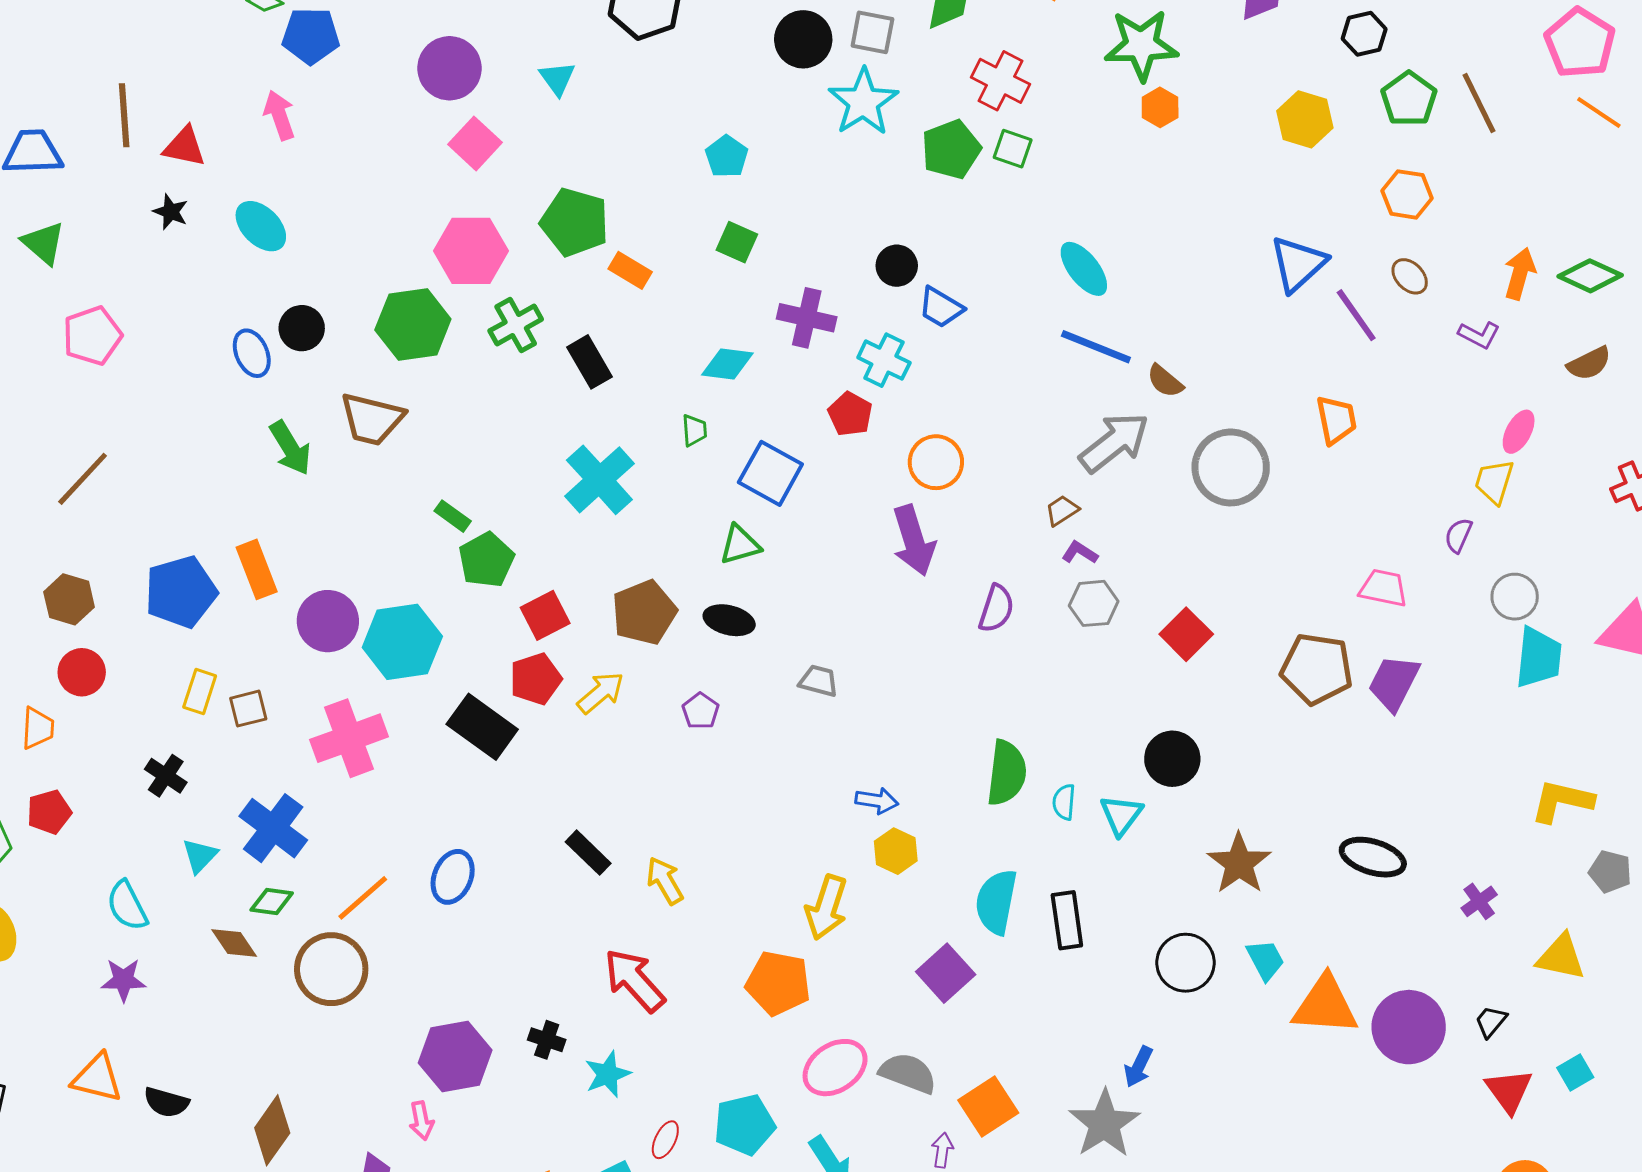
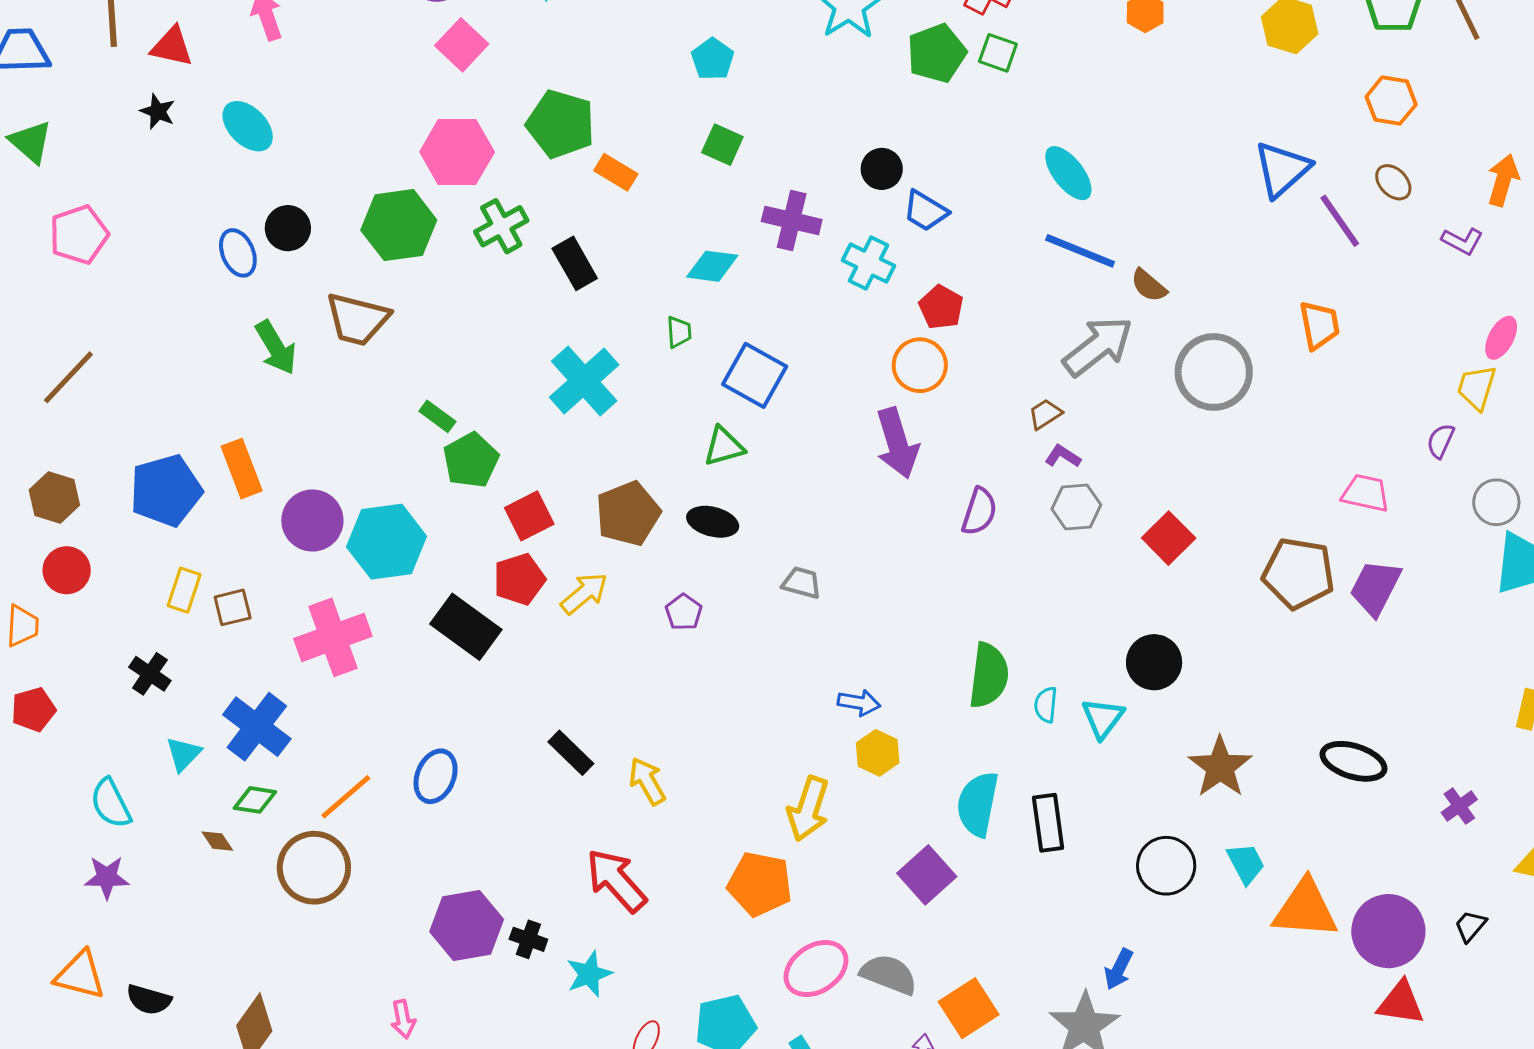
red pentagon: (850, 414) -> (941, 307), moved
brown diamond: (234, 943) -> (217, 841), size x0.7
purple hexagon: (455, 1057) -> (467, 926), moved
red triangle: (1509, 1091) -> (1401, 1003), moved, turned -46

